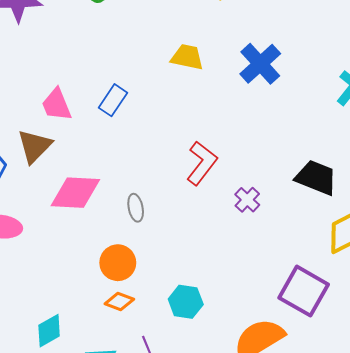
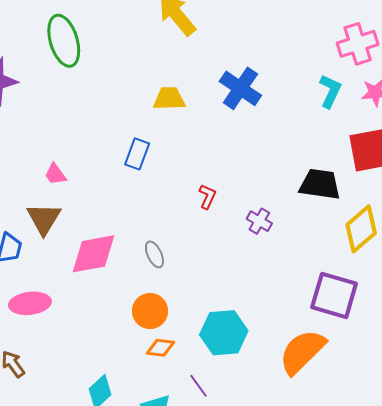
blue rectangle: (113, 100) -> (137, 154), moved
pink trapezoid: (57, 105) -> (55, 174), size x0.7
red L-shape: (202, 163) -> (207, 197), size x0.6
cyan hexagon: (186, 302) -> (224, 333), size x1.4

